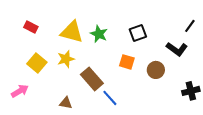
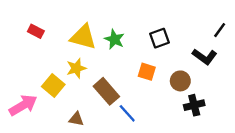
yellow square: (37, 63) -> (53, 86), moved
pink arrow: (20, 91) -> (23, 105), size x1.4
black cross: (191, 91) -> (194, 105), moved

